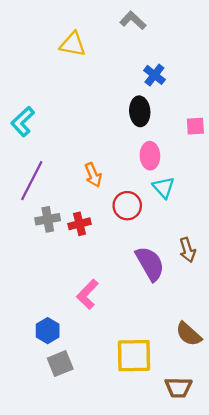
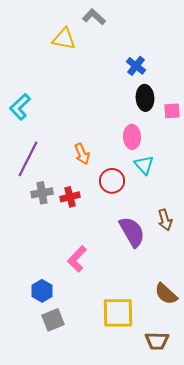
gray L-shape: (133, 20) -> (94, 17), moved
black ellipse: (140, 111) -> (145, 98), moved

